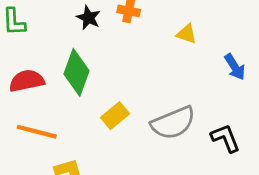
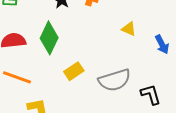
yellow triangle: (187, 34) -> (129, 29), moved

